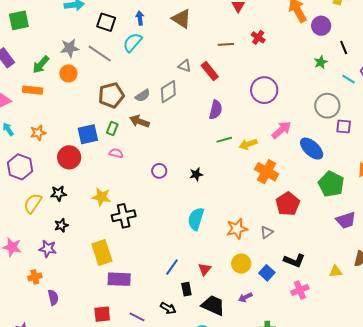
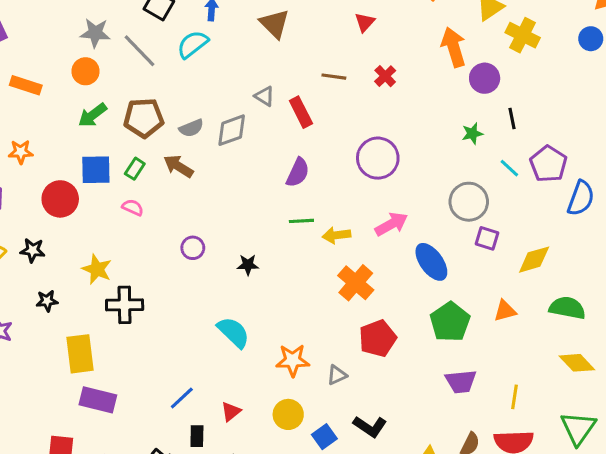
green arrow: (41, 65) -> (93, 115), moved
cyan semicircle: (196, 219) -> (233, 332), turned 105
black star: (61, 225) -> (47, 301), moved

